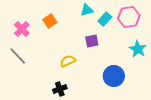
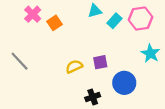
pink cross: (22, 29) -> (33, 14), moved
purple square: (92, 41) -> (100, 62), moved
black cross: (60, 89) -> (93, 97), moved

